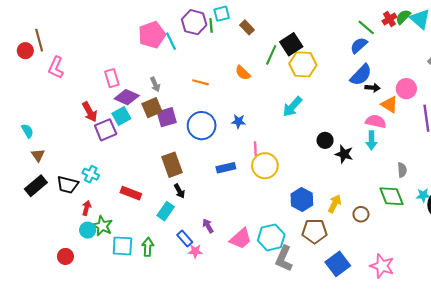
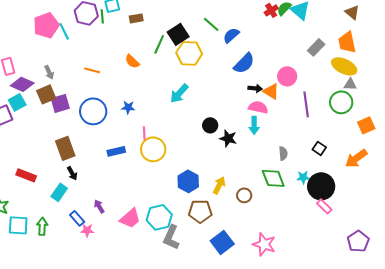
brown rectangle: (247, 27) -> (136, 18), turned -56
green line: (366, 27) -> (211, 24), moved
blue semicircle: (359, 45) -> (231, 35), moved
black arrow: (373, 88) -> (255, 88), moved

